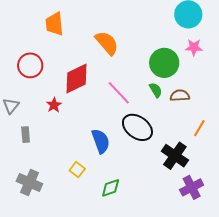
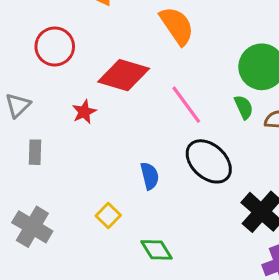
red diamond: (76, 79) -> (124, 75), turned 36
blue semicircle: (101, 141) -> (150, 176), size x0.7
green diamond: (111, 188) -> (156, 250), turned 70

